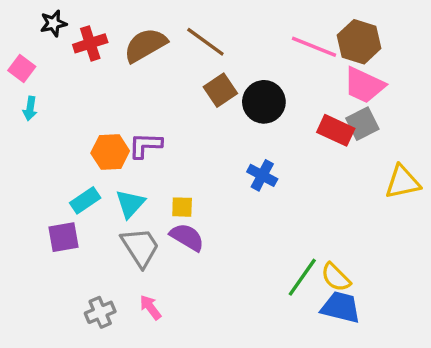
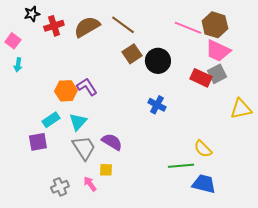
purple L-shape: (145, 145) -> (87, 87), turned 55
yellow square: (182, 207) -> (106, 170), moved
green line: (302, 277) -> (181, 166), turned 50
yellow semicircle: (336, 277) -> (203, 149), moved

